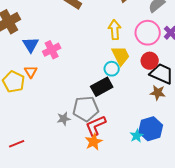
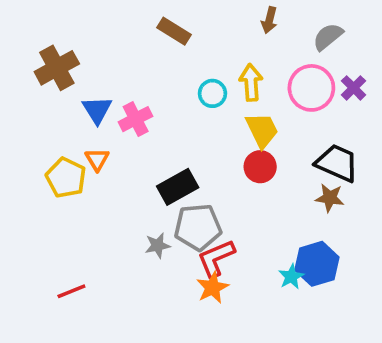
red circle: (150, 61) -> (260, 167), moved
cyan circle: (112, 69) -> (212, 93), moved
black rectangle: (102, 87) -> (178, 187), moved

